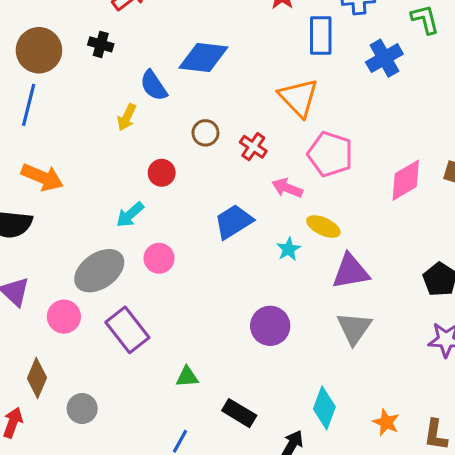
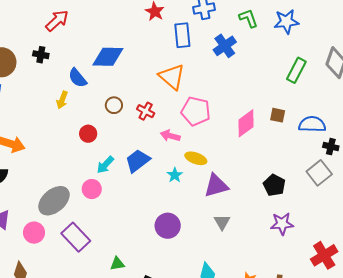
cyan arrow: (130, 215) -> (105, 165), moved
gray triangle: (354, 328) -> (222, 222), size x0.7

